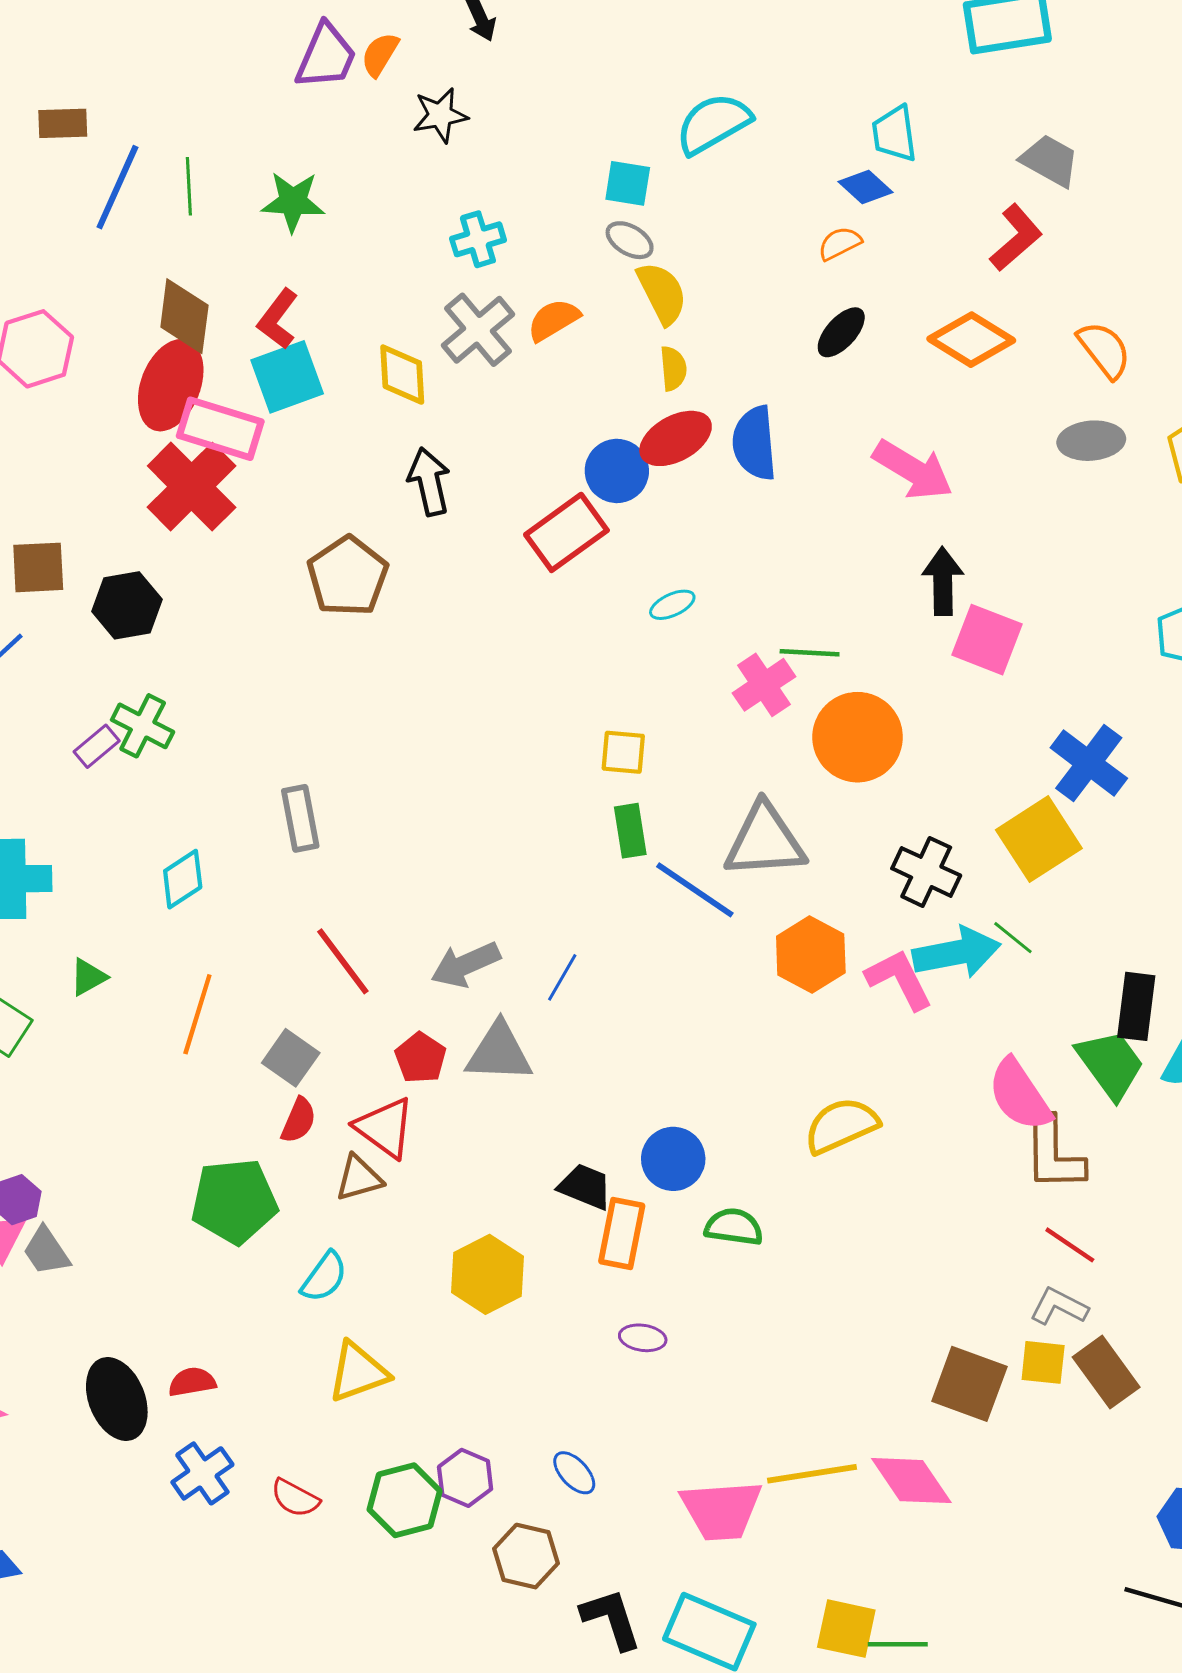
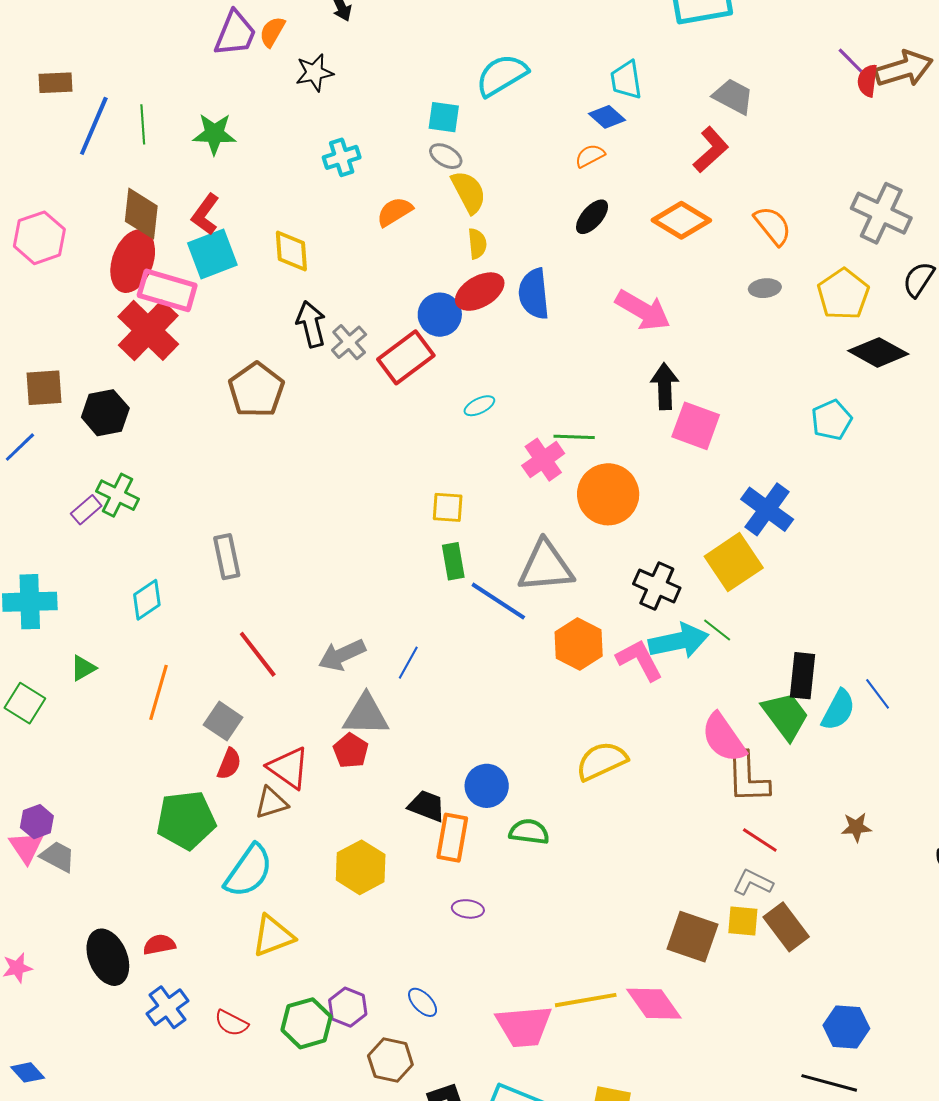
gray cross: (478, 330) -> (349, 342), moved, size x0.7
gray ellipse: (1091, 441) -> (765, 288), size x0.7
red pentagon: (420, 1058) -> (351, 751), moved
gray trapezoid: (46, 1251) -> (58, 857), turned 153
cyan semicircle: (324, 1277) -> (249, 871), size x1.5

